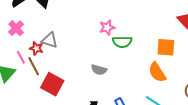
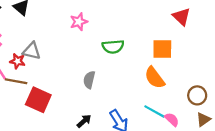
pink star: (107, 27) -> (79, 22), moved
brown line: (34, 66) -> (16, 81), turned -48
gray semicircle: (99, 70) -> (89, 80), turned 91

